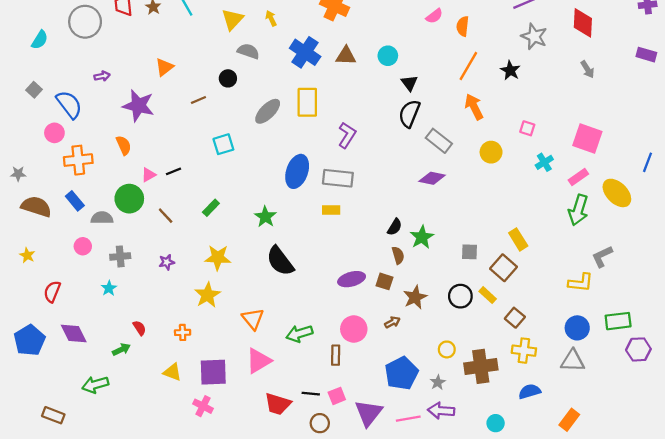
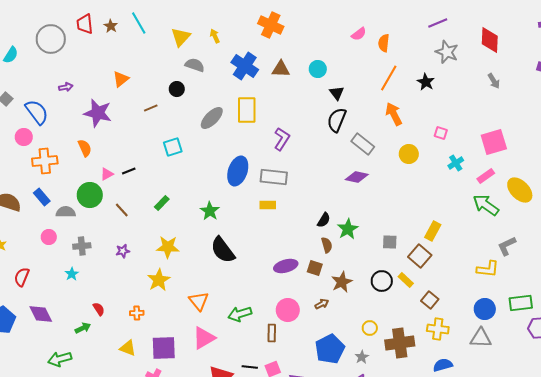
pink square: (587, 139) -> (494, 142), turned -36
green arrow: (578, 210) -> (486, 205), turned 108
yellow rectangle: (518, 239) -> (433, 231), turned 60

